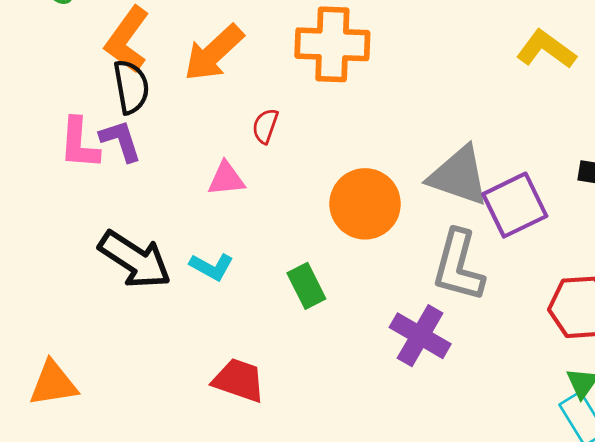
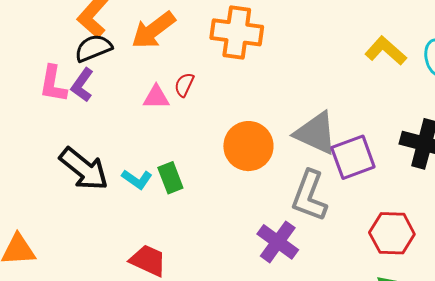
black semicircle: (131, 87) -> (93, 48), turned -108
purple L-shape: (121, 141) -> (82, 85), turned -132
pink triangle: (226, 179) -> (156, 97), moved
green rectangle: (306, 286) -> (170, 178), moved

